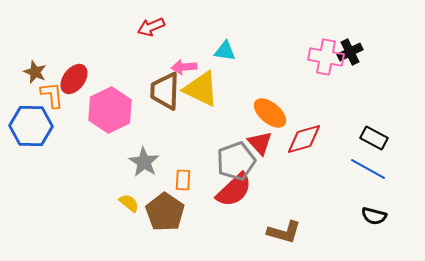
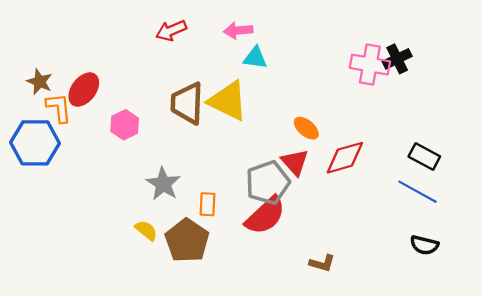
pink arrow: (184, 67) -> (238, 31), moved
pink hexagon: (110, 110) -> (125, 125), size x0.6
orange ellipse: (270, 113) -> (306, 128), size x0.7
brown L-shape: (284, 232) -> (322, 263), size x0.7

